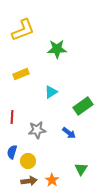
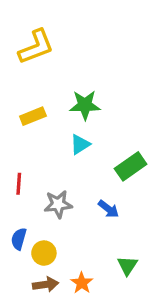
green star: (57, 49) -> (85, 105), moved

